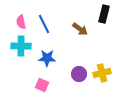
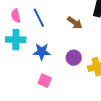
purple circle: (79, 74) -> (74, 58), moved
pink square: (42, 85) -> (45, 81), moved

